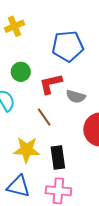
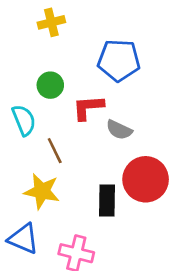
brown line: (44, 117) -> (55, 151), moved
black rectangle: (58, 158) -> (107, 201), moved

